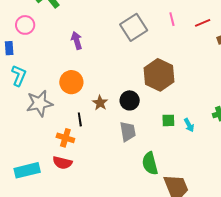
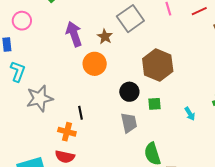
purple arrow: (77, 40) -> (74, 34), size x1.4
orange circle: (71, 82) -> (95, 64), moved
brown star: (100, 103) -> (105, 37), moved
green square: (168, 120) -> (155, 104), moved

